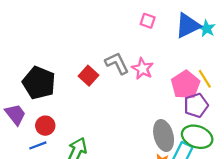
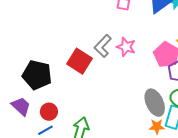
gray L-shape: (117, 63) -> (103, 46), turned -100
red square: (89, 76) -> (80, 61), size x1.4

